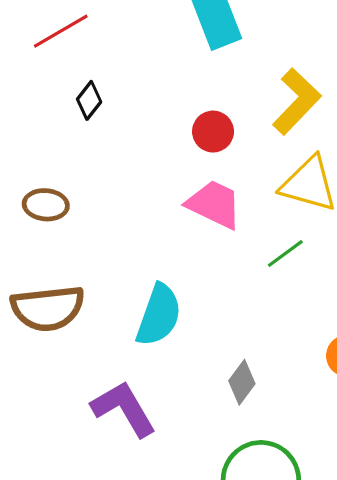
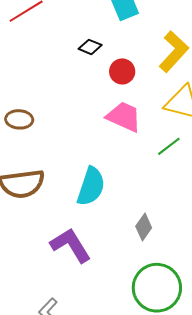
black diamond: (89, 100) -> (90, 47), moved, turned 75

